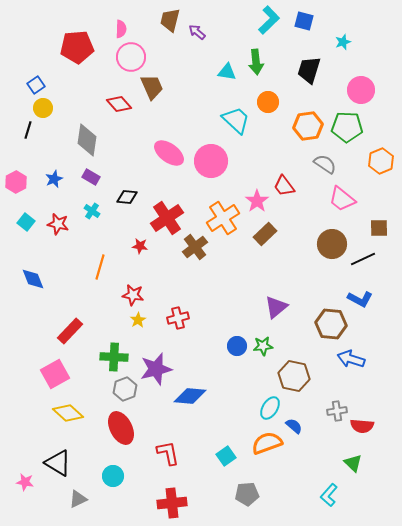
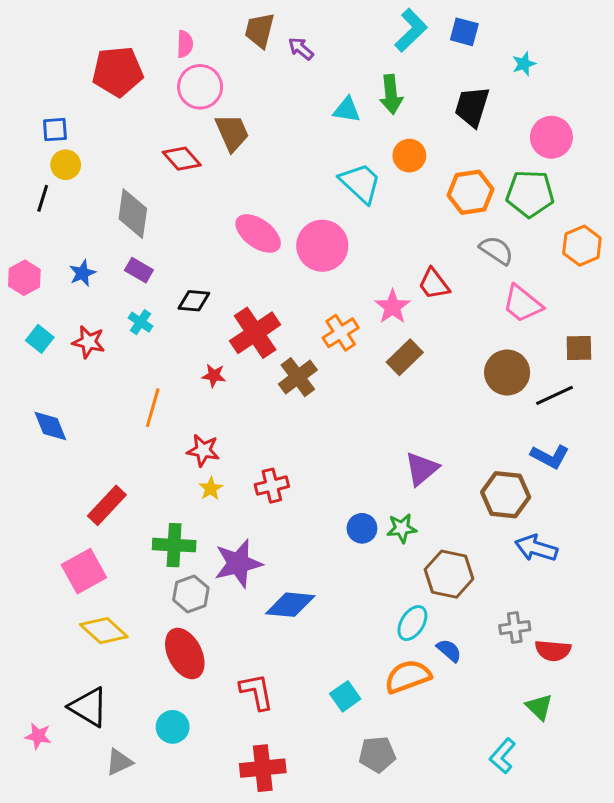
blue square: (36, 85) -> (55, 130), turned 30
orange cross: (223, 218) -> (341, 333), size x0.7

